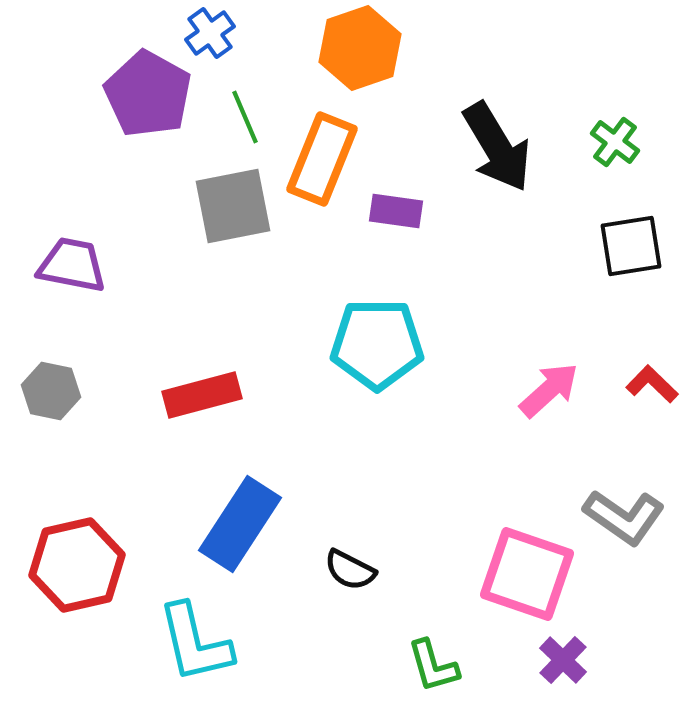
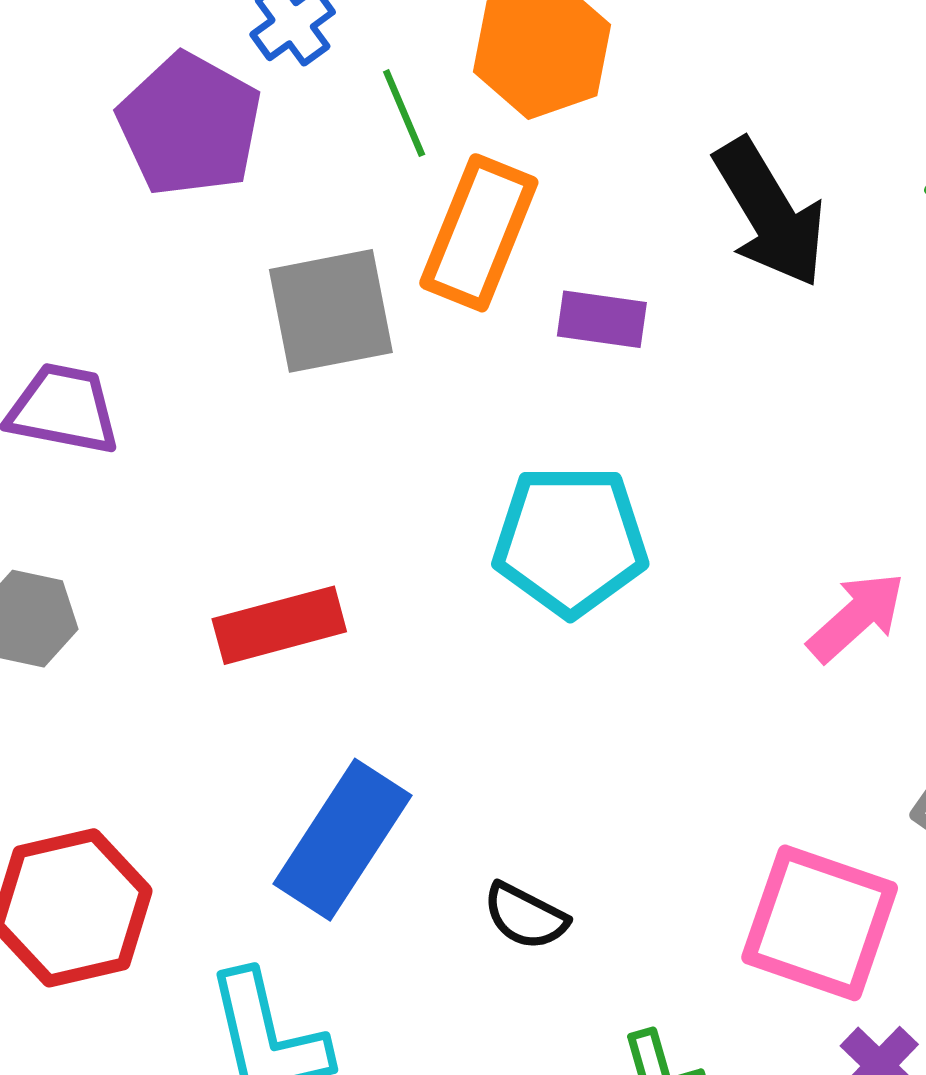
green line: (245, 117) -> (404, 113), moved

